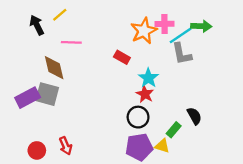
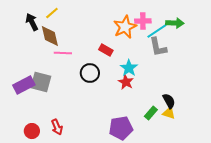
pink line: (71, 42) -> (63, 53), moved
brown diamond: (54, 68) -> (50, 36), moved
black circle: (138, 117) -> (90, 73), moved
yellow triangle: (162, 146) -> (169, 113), moved

